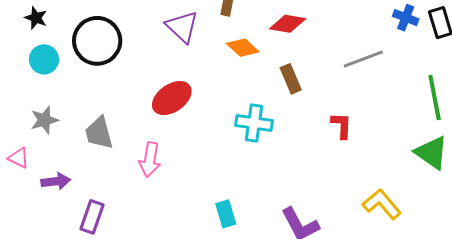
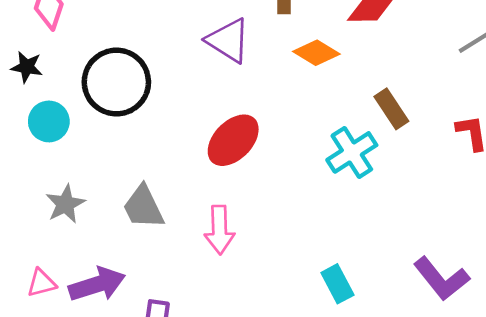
brown rectangle: (291, 79) -> (391, 109), moved
cyan cross: (254, 123) -> (352, 152), turned -30
pink triangle: (19, 158) -> (41, 283), moved, turned -30
purple arrow: (56, 181) -> (97, 284), size x1.4

